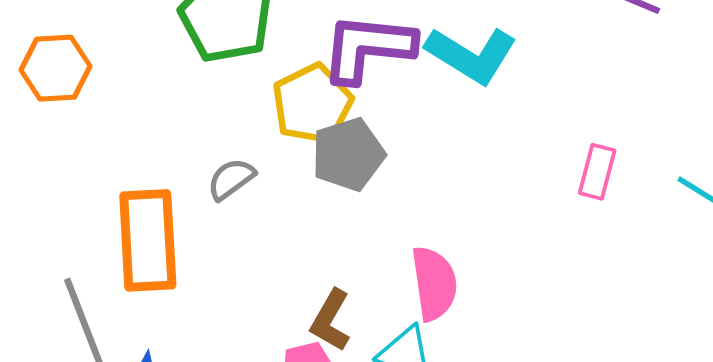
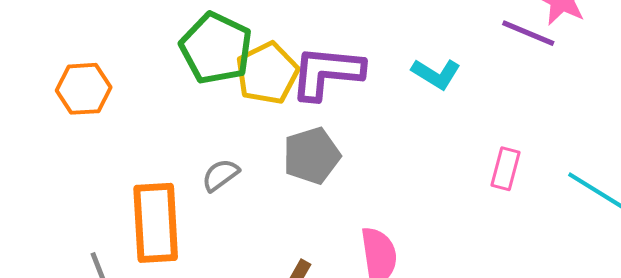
cyan L-shape: (471, 55) -> (436, 74), moved, size x0.7
yellow pentagon: (312, 104) -> (267, 73), moved

